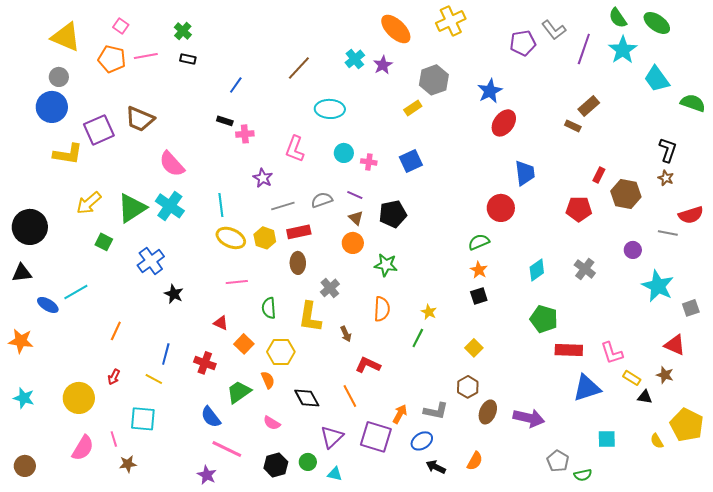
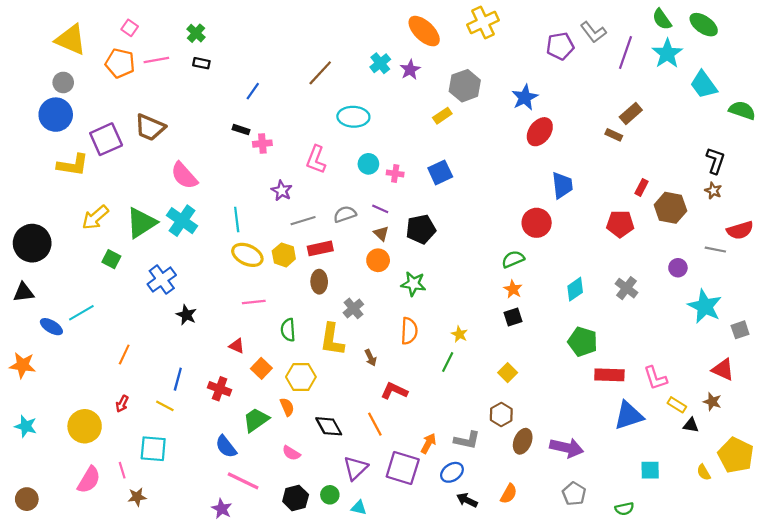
gray pentagon: (558, 461) -> (574, 494), moved

